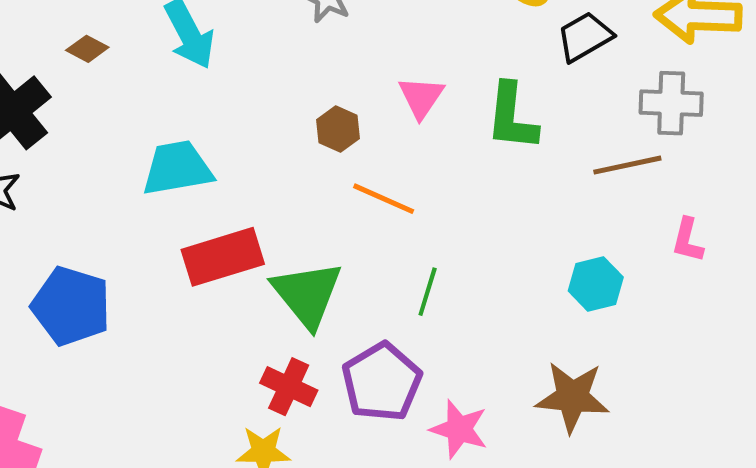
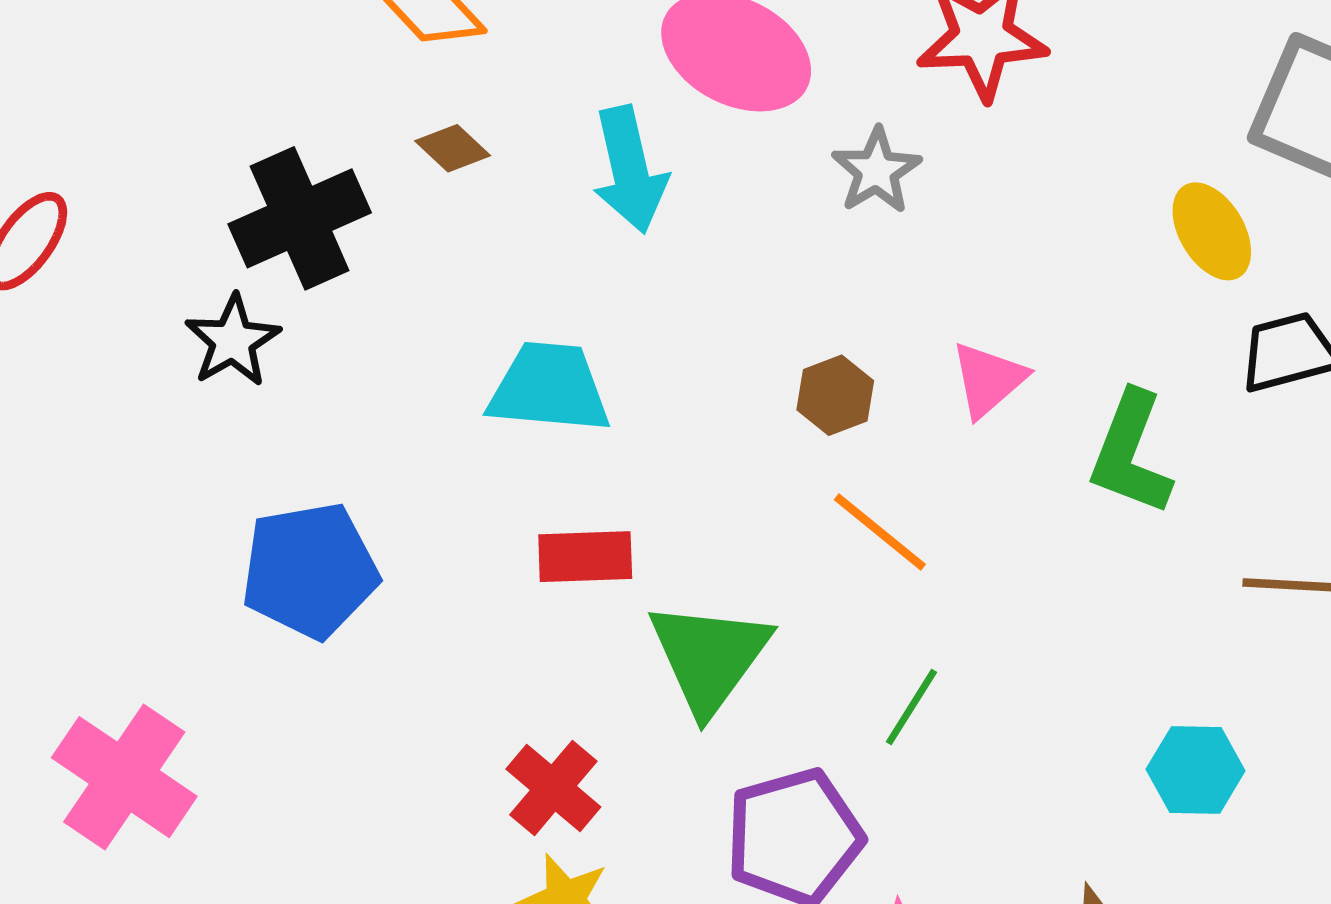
red rectangle: (223, 257) -> (585, 557), size x0.7
blue pentagon: (71, 306) -> (310, 570), turned 30
red cross: (289, 387) -> (553, 788), moved

